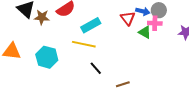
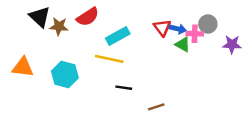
gray circle: (159, 10) -> (208, 24), moved
blue arrow: (143, 11) -> (178, 29), moved
black line: (96, 68) -> (124, 88), turned -40

